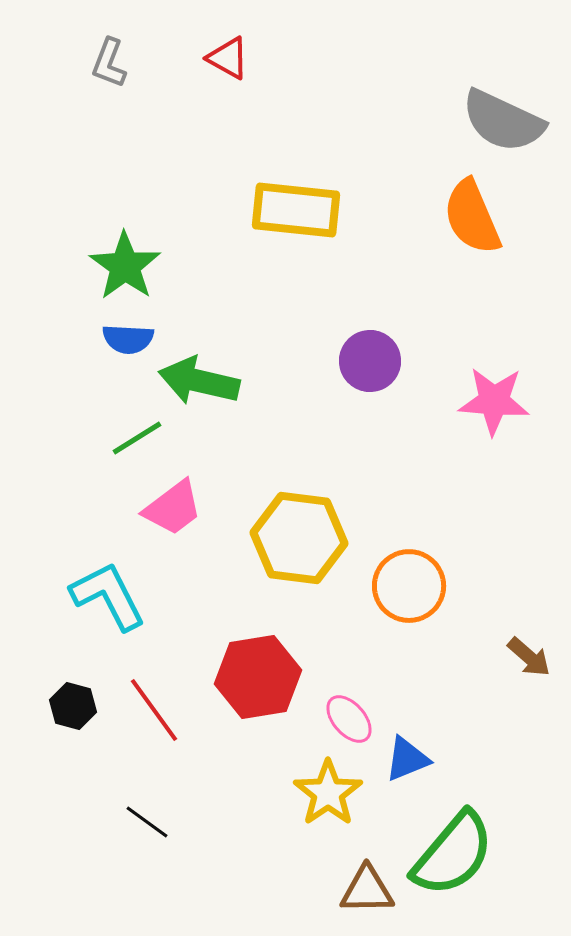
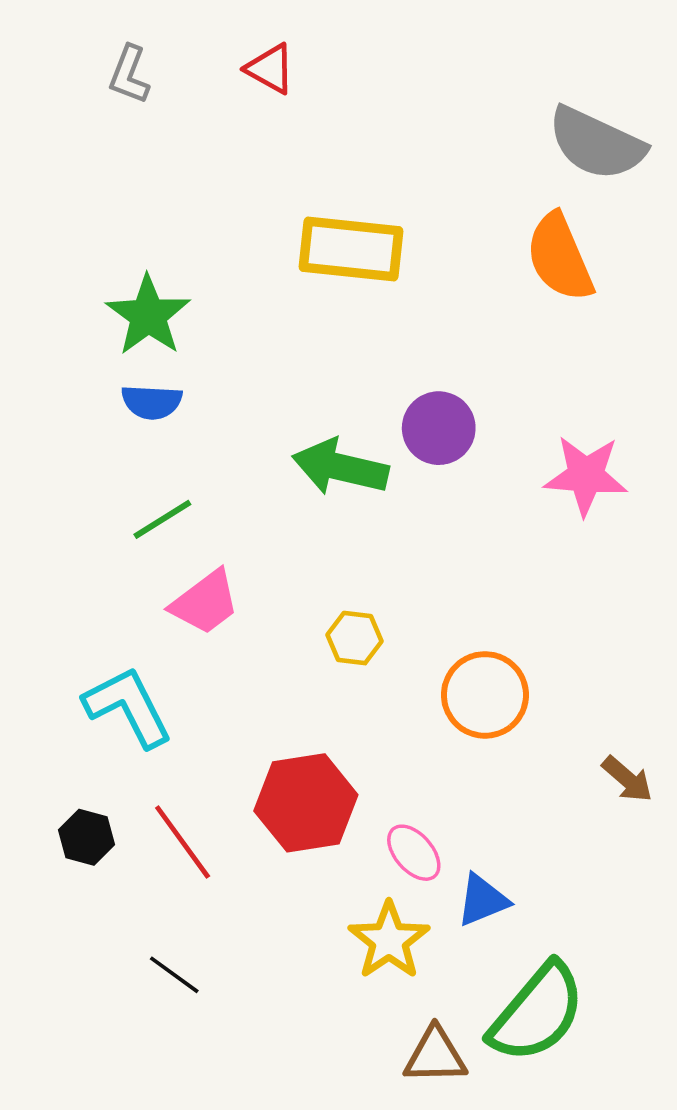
green arrow: (199, 381) -> (340, 467), moved
yellow hexagon: (299, 538) -> (355, 638), size x0.5

